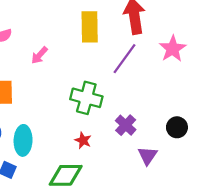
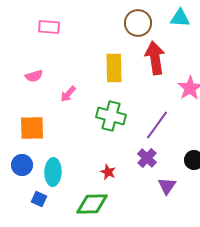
purple line: (125, 59) -> (157, 125), moved
green cross: (86, 98) -> (111, 116), moved

